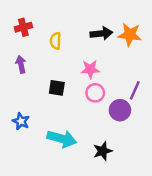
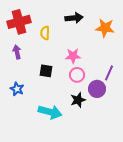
red cross: (23, 27) -> (19, 22), size x1.6
black arrow: (101, 33) -> (74, 18), moved
blue star: (21, 121) -> (17, 89), moved
black star: (103, 151) -> (78, 100), moved

